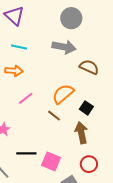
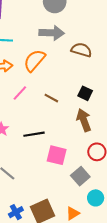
orange semicircle: (63, 94) -> (34, 60), moved
brown line: (54, 116) -> (51, 98), moved
black line: (26, 153) -> (34, 134), moved

